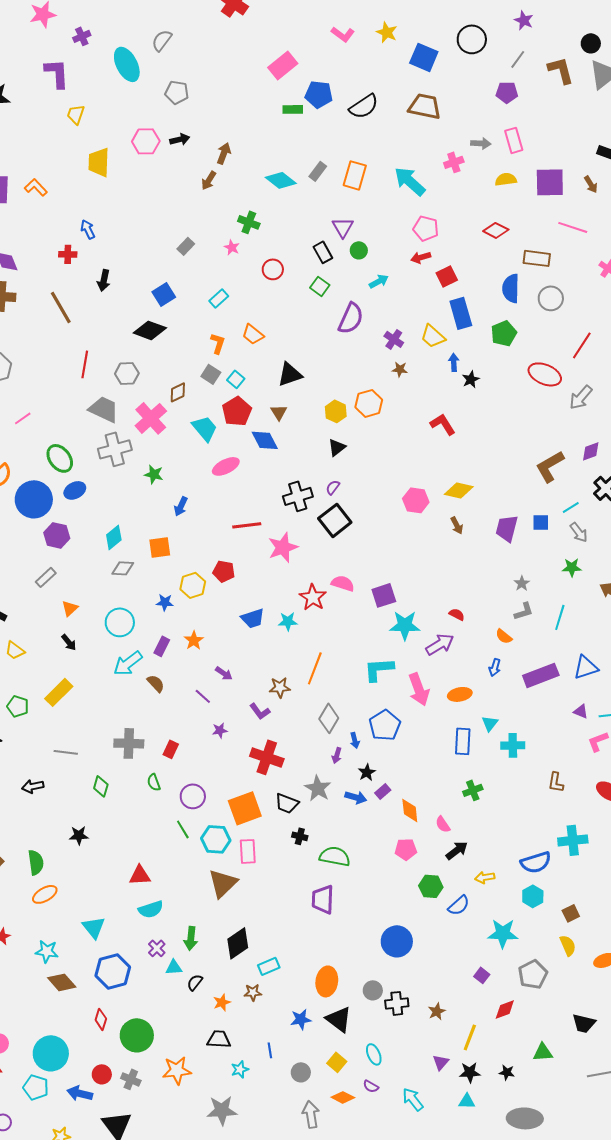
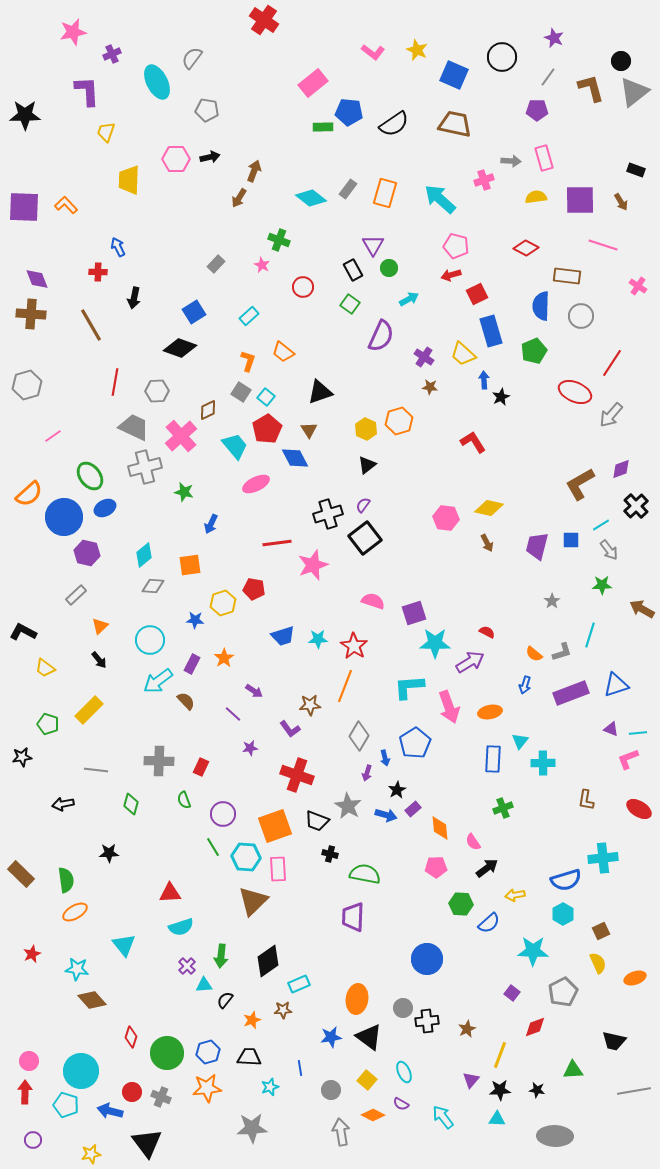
red star: (313, 597) -> (354, 646), moved
gray L-shape: (524, 611) -> (562, 652), moved
blue hexagon: (113, 971) -> (208, 1052), moved, size x0.7

